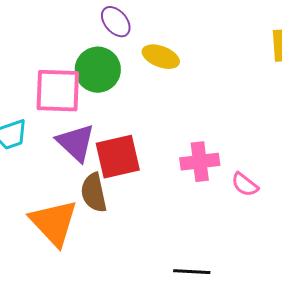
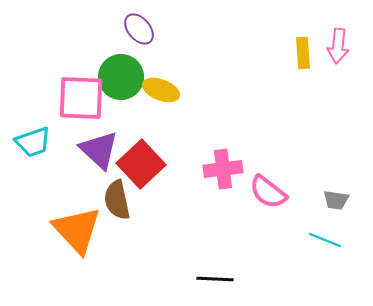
yellow ellipse: (161, 57) -> (161, 90), moved
red square: (118, 157) -> (141, 164), turned -30
pink semicircle: (245, 185) -> (268, 192), size x1.4

